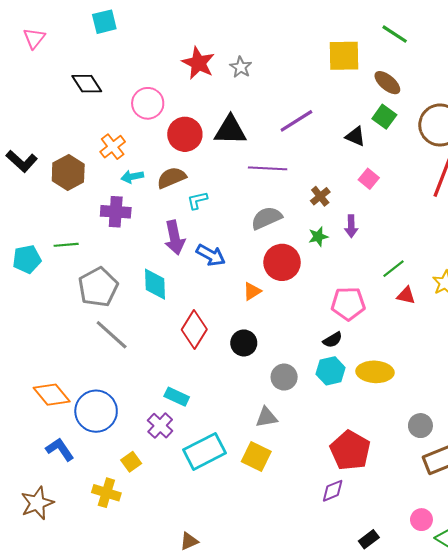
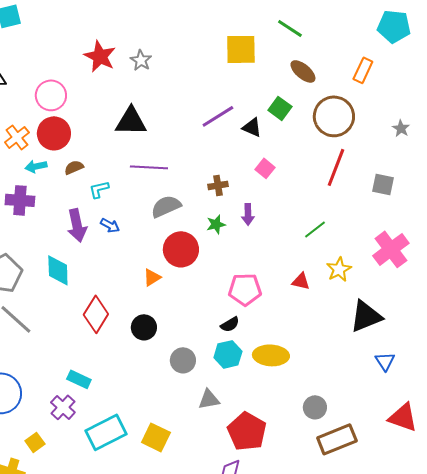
brown ellipse: (387, 83) -> (303, 71), moved
purple line: (296, 121) -> (218, 116), moved
red circle: (185, 134) -> (54, 133), moved
purple line: (268, 168) -> (149, 167), moved
brown semicircle: (171, 178) -> (74, 167), size x0.7
brown cross: (320, 196) -> (218, 185), turned 30
blue arrow: (211, 255) -> (110, 225), moved, size x0.7
green line: (394, 269) -> (315, 229), moved
gray triangle: (267, 417) -> (209, 399), moved

